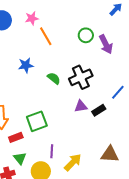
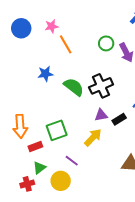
green semicircle: (54, 78) -> (74, 87), size x1.5
purple line: (52, 151) -> (72, 161), turned -56
green triangle: (20, 158) -> (39, 168), turned 32
yellow arrow: (73, 162) -> (93, 137), moved

